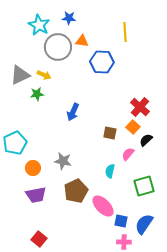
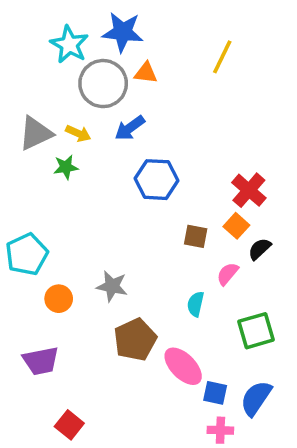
blue star: (69, 18) -> (123, 32), size x1.6
yellow line: (125, 32) -> (222, 57), turned 30
blue hexagon: (102, 62) -> (156, 180), moved
blue arrow: (73, 112) -> (130, 128), moved, turned 30
purple trapezoid: (36, 195) -> (41, 361), moved

